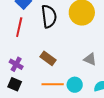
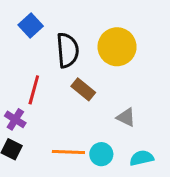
red line: (19, 27) -> (34, 90), moved
brown rectangle: (48, 58) -> (83, 89), moved

